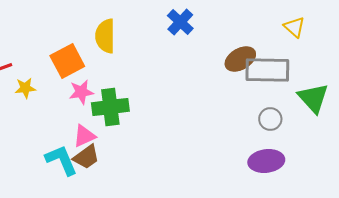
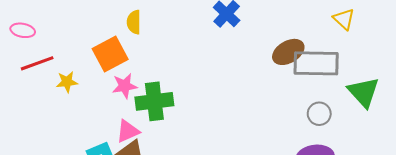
yellow semicircle: (105, 36) -> (134, 22), moved, size x0.7

